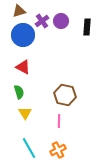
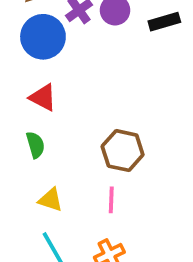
black rectangle: (87, 27) -> (164, 22), turned 70
yellow triangle: (25, 113) -> (51, 200), moved, turned -40

